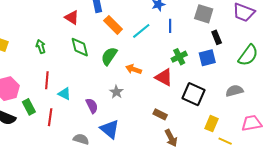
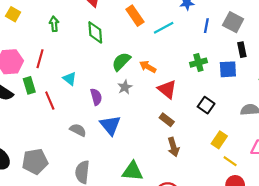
blue line: (170, 26) -> (206, 26), moved
green semicircle: (109, 56) -> (121, 62), moved
red triangle: (164, 77) -> (167, 89), moved
red line: (47, 80) -> (40, 59), moved
black square: (194, 94) -> (206, 105), size x0.7
red line: (50, 117) -> (50, 101), turned -42

